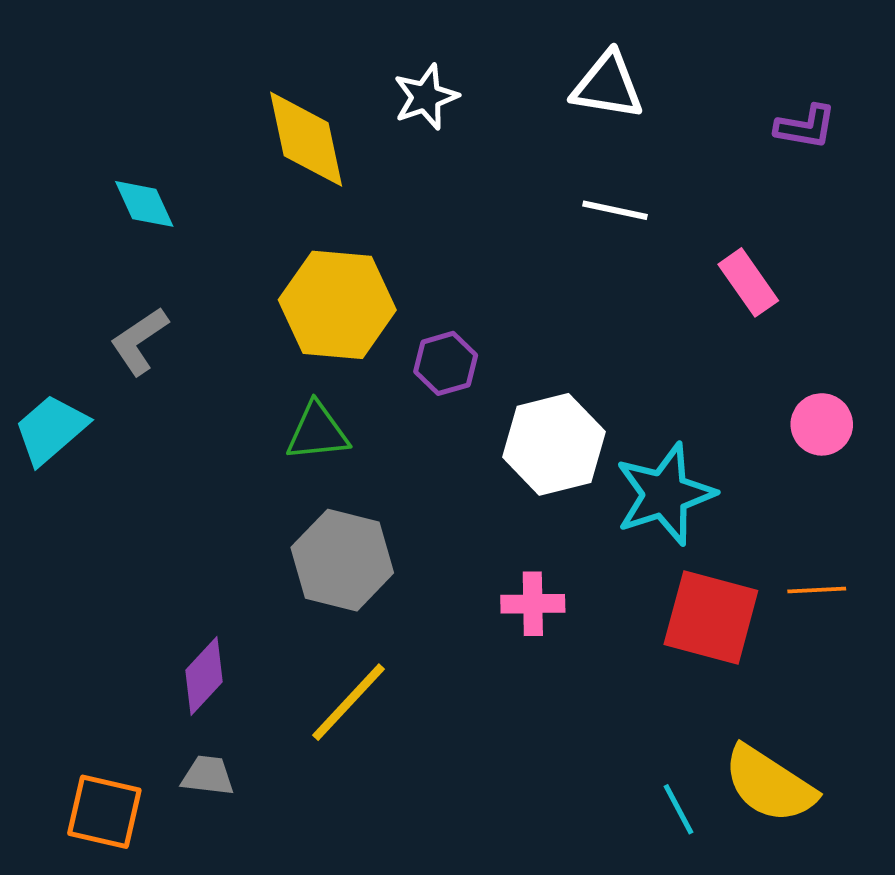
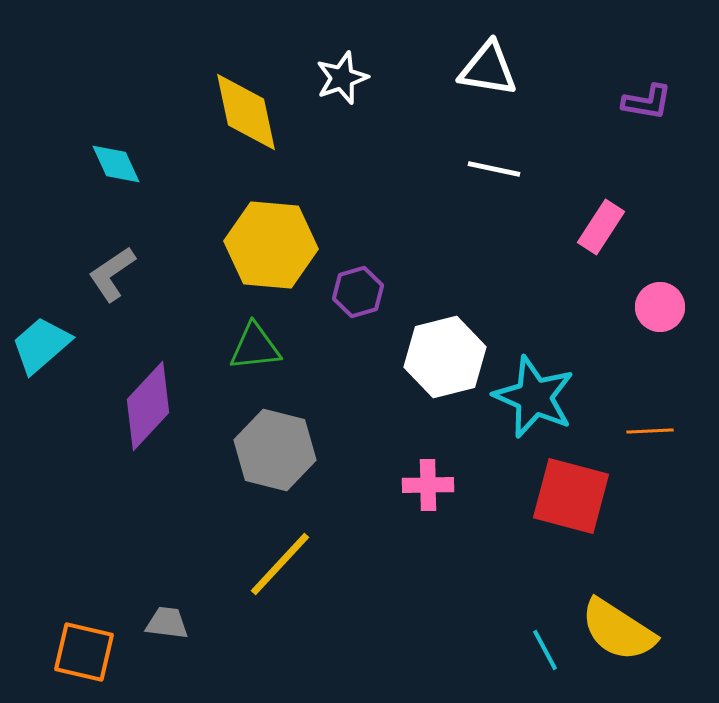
pink rectangle: (748, 282) -> (601, 227), turned 68
pink circle: (822, 424) -> (660, 307), moved
cyan star: (665, 494) -> (534, 397), turned -30
orange line: (817, 590) -> (650, 431), moved
purple diamond: (204, 676) -> (148, 406), moved, size x1.4

